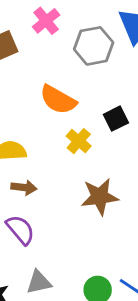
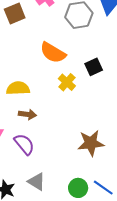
brown star: (100, 197) -> (91, 143), moved
gray triangle: (39, 282) -> (37, 182), turned 42

